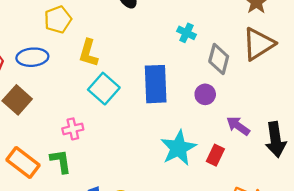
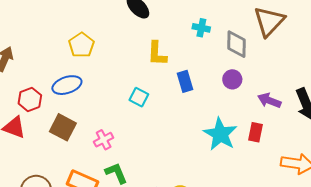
yellow L-shape: (88, 53) -> (157, 54), moved
blue rectangle: (156, 84) -> (185, 81), size x0.6
cyan square: (104, 89) -> (139, 97), size x0.7
pink cross: (73, 129) -> (104, 140), moved

